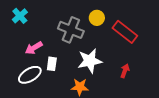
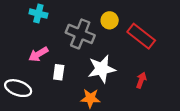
cyan cross: (20, 16) -> (38, 14), moved, turned -35
white ellipse: (30, 75) -> (18, 88), moved, turned 50

